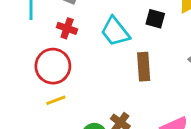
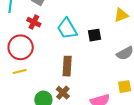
black square: (155, 19) -> (95, 35), moved, turned -32
brown rectangle: (144, 67) -> (67, 66), moved

